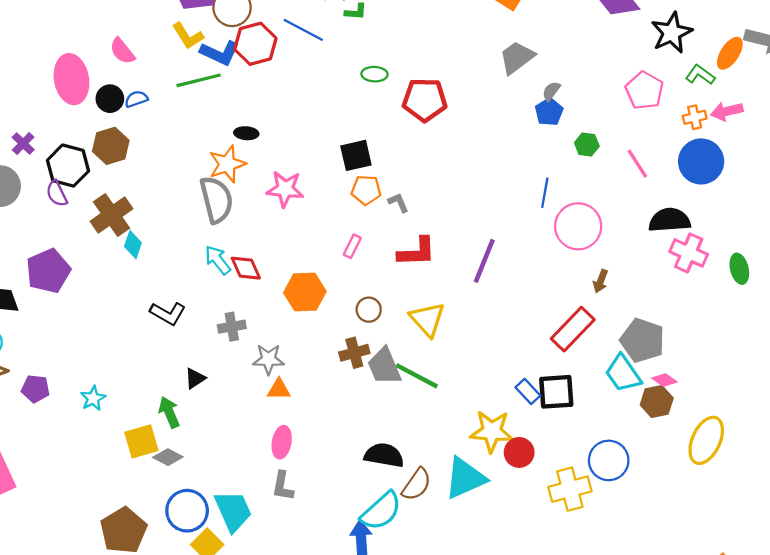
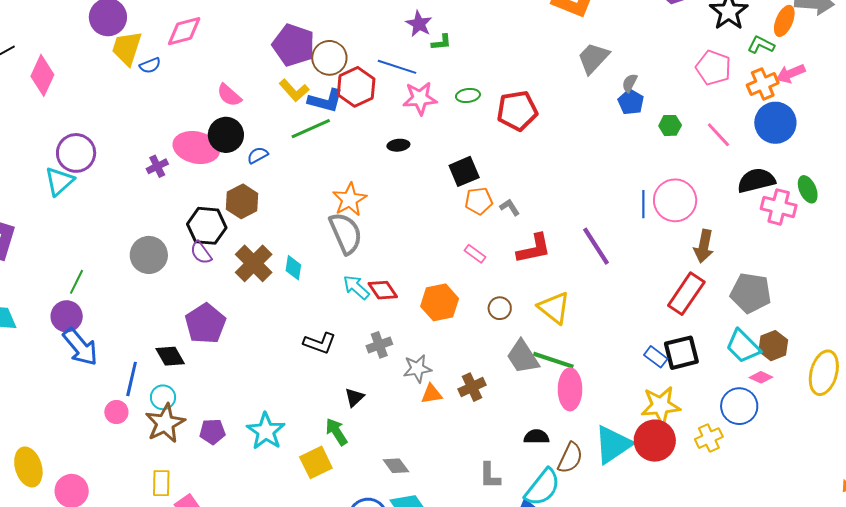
pink semicircle: (122, 51) -> (229, 95), moved
pink ellipse: (71, 79) -> (196, 147), turned -57
black circle: (110, 99) -> (226, 135), moved, size x1.4
orange cross: (695, 117) -> (763, 84), size x1.4
black ellipse: (246, 133) -> (398, 145), moved
purple cross: (23, 143) -> (157, 166), moved, turned 30
pink star: (285, 189) -> (420, 98), moved
blue line: (545, 193) -> (643, 204), moved
cyan diamond: (133, 245) -> (293, 268), moved
pink rectangle: (352, 246) -> (475, 254), turned -70
purple line: (484, 261) -> (596, 246), turned -45
green ellipse: (739, 269) -> (808, 189), moved
brown arrow: (600, 281) -> (704, 246), size x1.5
brown cross: (354, 353) -> (472, 387), moved
cyan trapezoid: (623, 373) -> (743, 346), moved
pink diamond: (664, 380) -> (761, 377), moved
cyan star: (93, 398) -> (266, 431), size x1.6
yellow star: (492, 431) -> (661, 406), moved
pink ellipse: (282, 442) -> (570, 389), moved, size x1.4
red circle: (519, 452) -> (655, 441), moved, size x1.5
black semicircle: (384, 455) -> (536, 437), size x0.7
gray diamond: (168, 457) -> (396, 466), moved, turned 36
gray L-shape: (283, 486) -> (490, 476), moved
yellow cross: (570, 489) -> (709, 438), size x0.7

